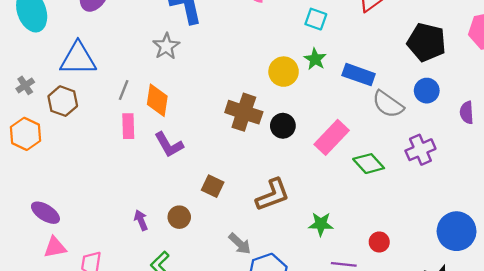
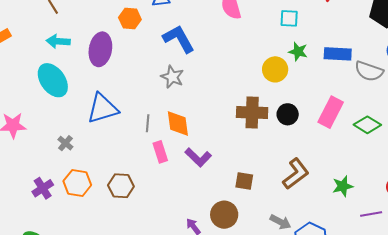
brown hexagon: (63, 101) -> (121, 186), moved
brown circle: (179, 217) -> (224, 215), size x1.4

